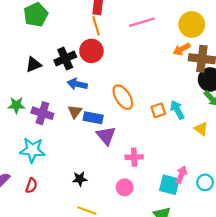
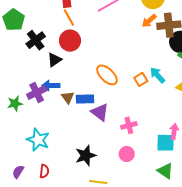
black cross: (65, 59) -> (36, 40), moved
black triangle: (33, 65) -> (54, 60), moved
blue arrow: (77, 84) -> (51, 86), moved
purple cross: (42, 113) -> (37, 92), moved, turned -30
cyan star: (32, 150) -> (38, 140), turned 30
black star: (80, 179) -> (86, 156), size x1.5

